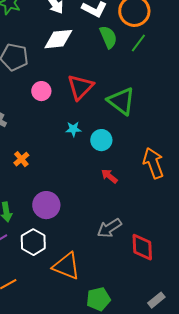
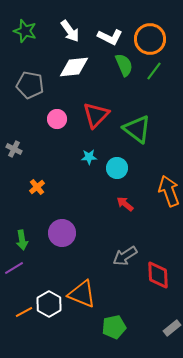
white hexagon: (33, 242) -> (49, 304), moved

